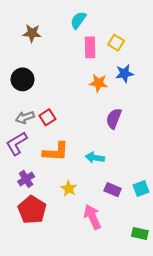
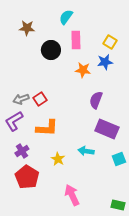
yellow square: (116, 43) -> (110, 42), moved
black circle: (23, 79) -> (51, 50), moved
cyan arrow: (95, 158) -> (86, 151), moved
purple rectangle: (113, 190) -> (107, 129), moved, size x1.6
pink arrow: (92, 217) -> (72, 195), moved
green rectangle: (140, 233) -> (118, 205), moved

